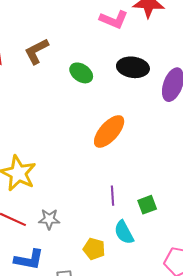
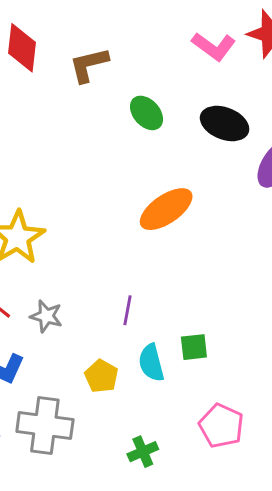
purple line: (112, 196) -> (127, 310), moved
green square: (147, 205) -> (194, 347), moved

